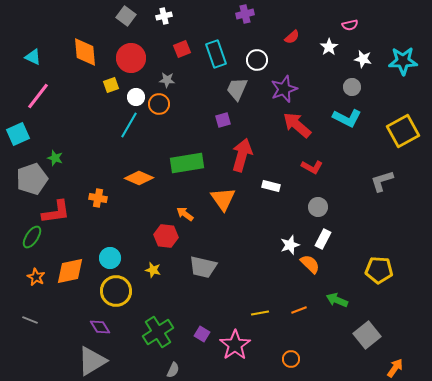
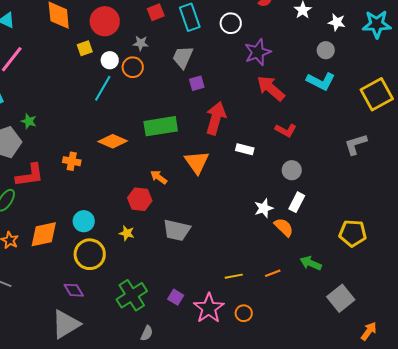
gray trapezoid: (237, 89) -> (183, 57), moved
orange circle: (291, 359) -> (244, 313), moved

